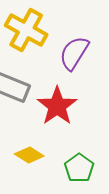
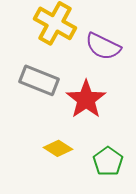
purple semicircle: (74, 53) -> (103, 46), turned -96

